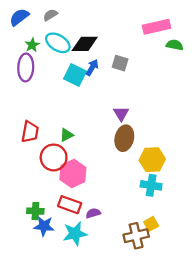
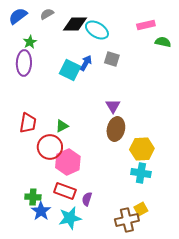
pink rectangle: (156, 27) -> (146, 25), size x0.7
cyan ellipse: (58, 43) -> (97, 30), moved
black diamond: (85, 44) -> (75, 24), moved
purple semicircle: (93, 213) -> (87, 199), turned -56
blue star: (44, 226) -> (41, 211), turned 30

